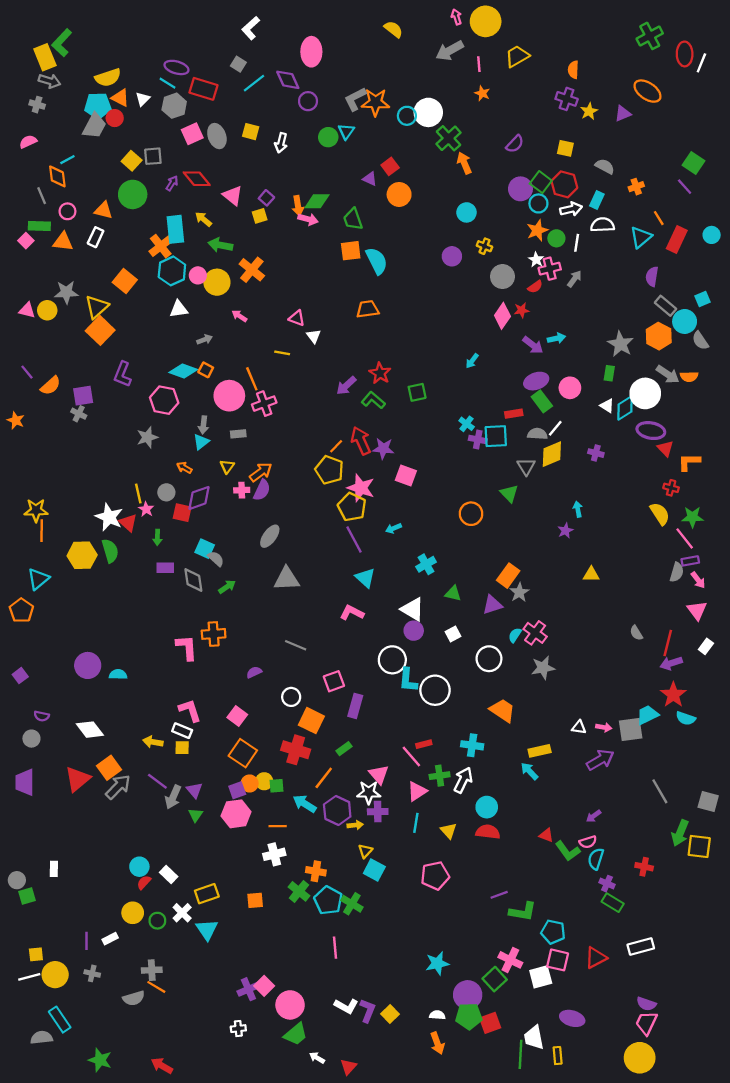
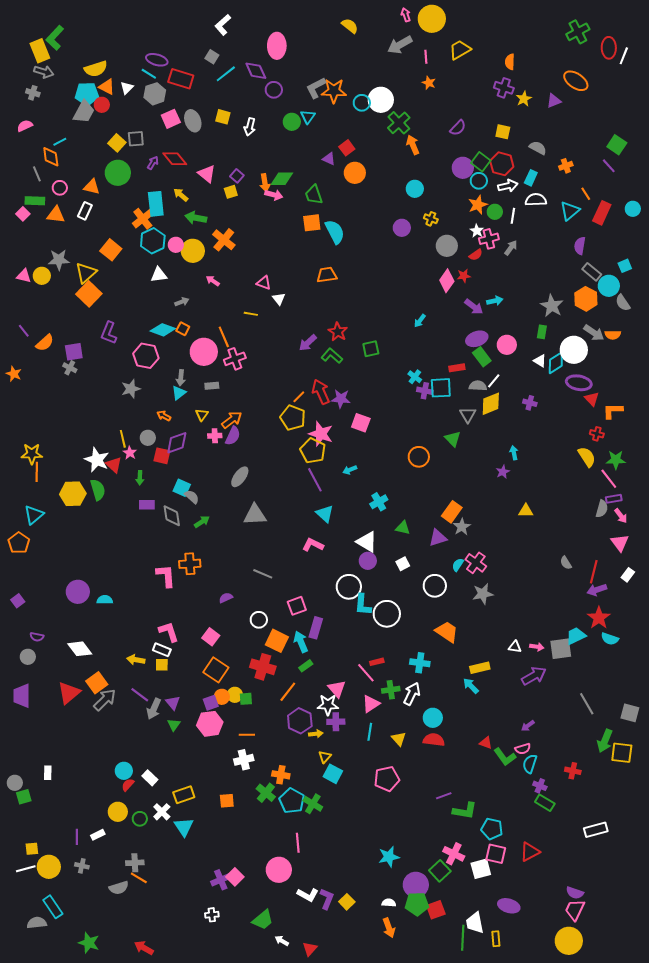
cyan arrow: (305, 804) -> (301, 642), moved, turned 35
white rectangle: (641, 946) -> (596, 830), moved
pink circle: (290, 1005) -> (279, 870), moved

